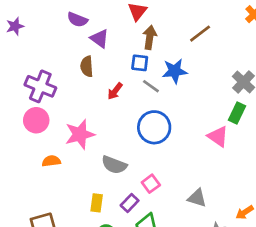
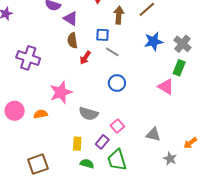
brown arrow: (150, 37) -> (119, 15), moved
brown semicircle: (87, 66) -> (72, 40), moved
blue star: (175, 71) -> (153, 41), moved
pink circle: (36, 120) -> (15, 111), moved
blue circle: (154, 127) -> (117, 83), size x0.7

